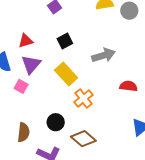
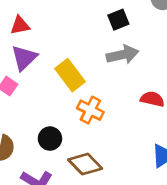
black square: (65, 41) -> (118, 20), moved
orange cross: (83, 98) -> (90, 110), turned -30

